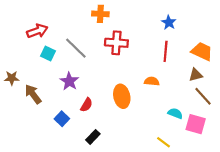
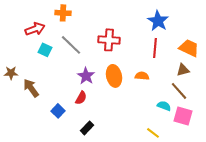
orange cross: (100, 14) -> (63, 13), moved
blue star: (169, 22) -> (158, 21), size x1.5
purple star: (69, 81) -> (86, 76), moved
orange ellipse: (122, 96) -> (114, 76), moved
brown line: (203, 96) -> (179, 91), moved

